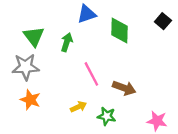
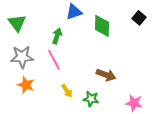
green triangle: (34, 36) -> (17, 23), moved
pink line: (91, 74) -> (54, 60), moved
yellow arrow: (78, 107) -> (67, 91), turned 80

